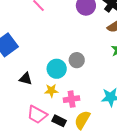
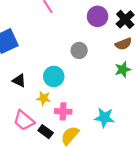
gray circle: (77, 60) -> (79, 50), moved

